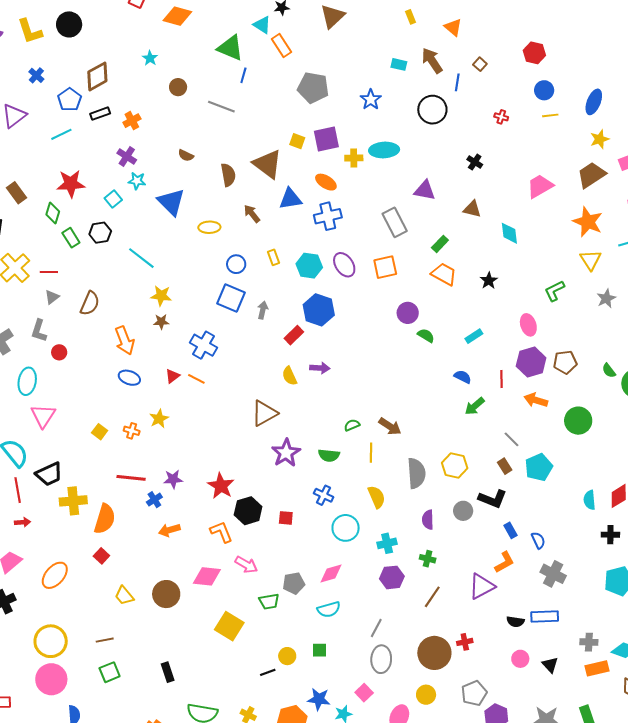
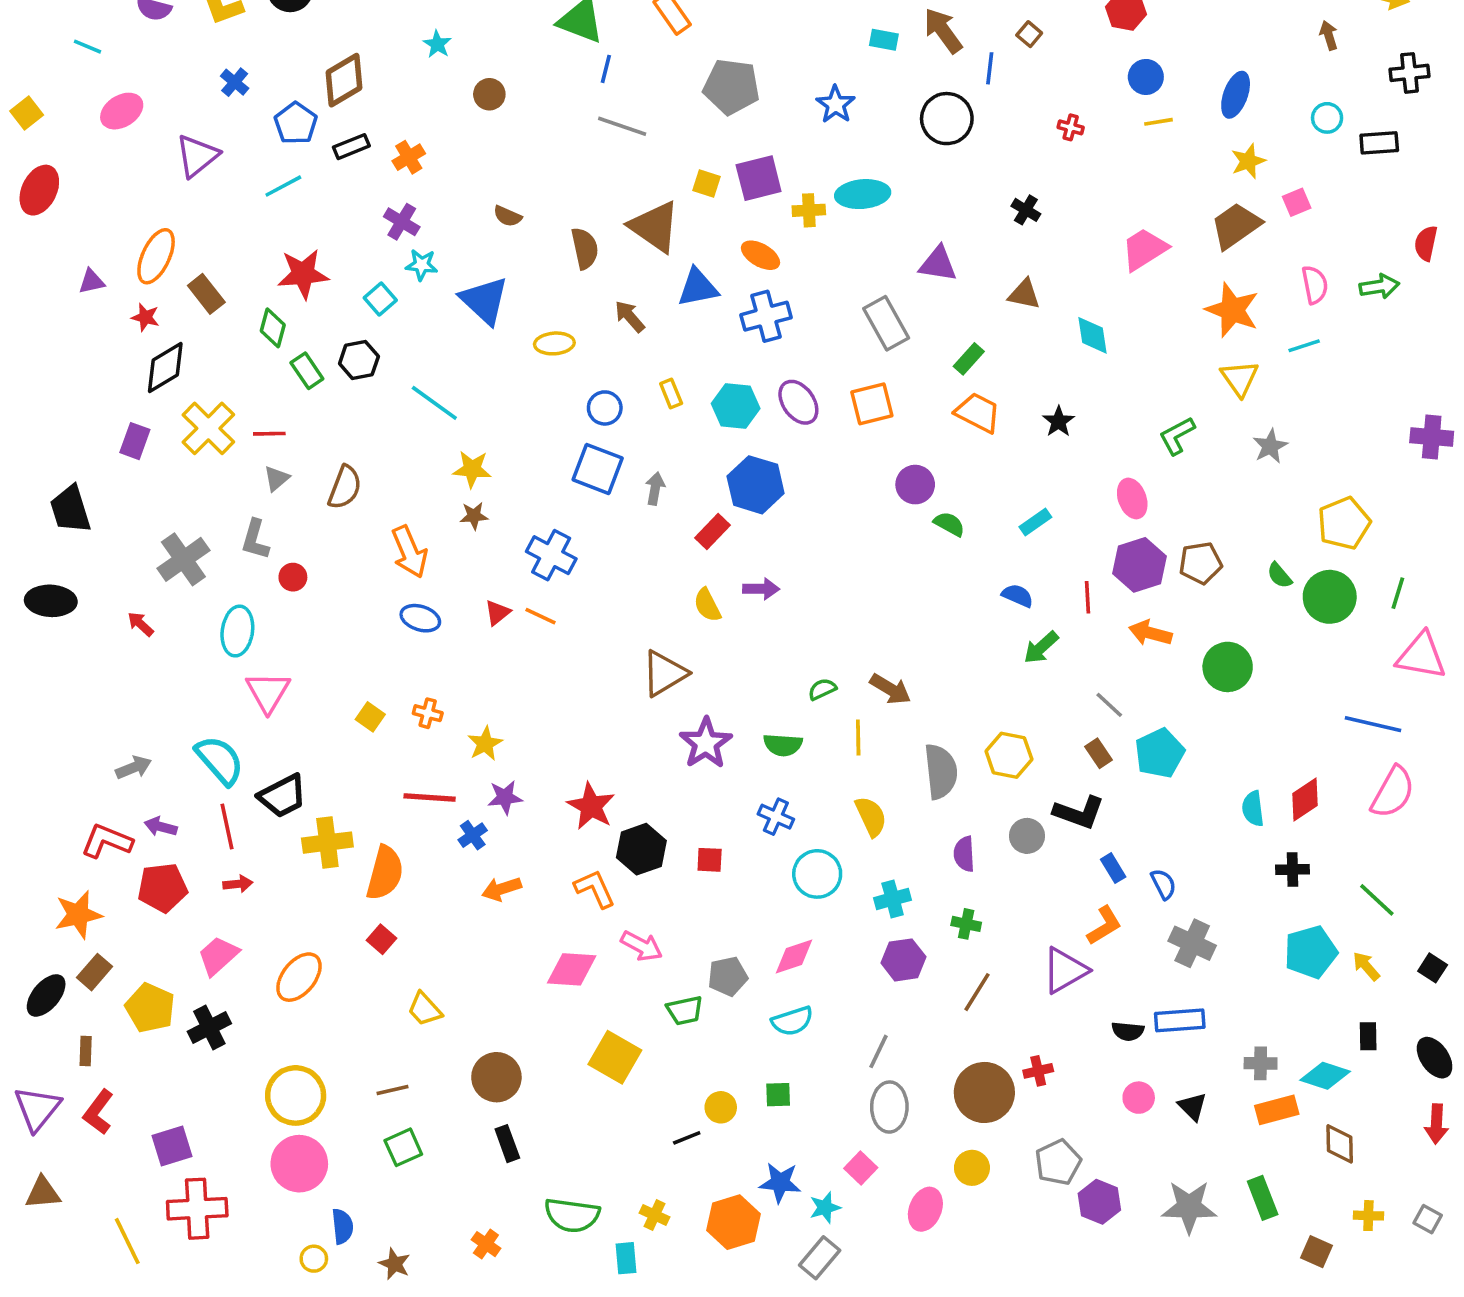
gray line: (221, 107) -> (622, 126), moved
yellow star: (159, 419) -> (485, 744), moved
brown circle: (166, 594) -> (496, 1077), moved

